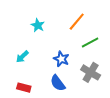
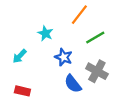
cyan star: (38, 25) -> (45, 33), moved
blue semicircle: (58, 83) -> (73, 84), moved

